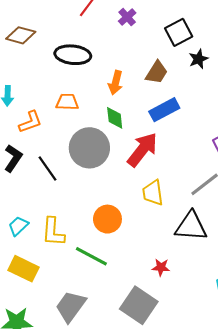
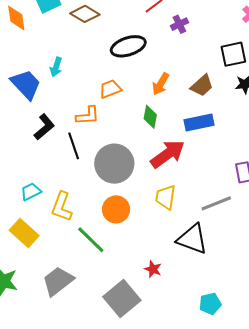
purple cross: (127, 17) -> (179, 24), moved
black ellipse: (73, 55) -> (128, 46), turned -40
orange trapezoid: (67, 102) -> (110, 89), turned -40
orange L-shape: (30, 122) -> (88, 116), moved
gray circle: (89, 148) -> (114, 164), moved

